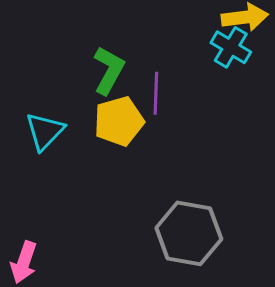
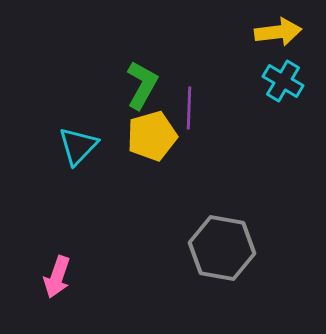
cyan cross: (231, 47) -> (283, 81), moved

